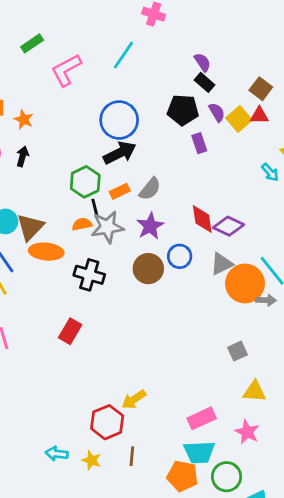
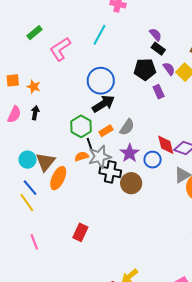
orange ellipse: (46, 252) -> (58, 178), turned -65
blue circle: (180, 256) -> (153, 160), moved
black cross: (89, 275) -> (110, 172), moved

